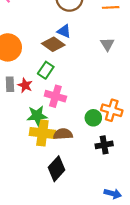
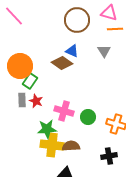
gray triangle: (107, 44) -> (104, 51), moved
green rectangle: (46, 70) -> (30, 81), moved
green circle: (93, 118) -> (88, 117), moved

